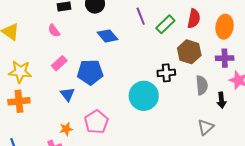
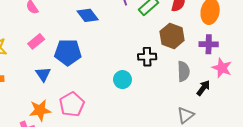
cyan circle: (144, 96) -> (122, 80), size x0.6
black arrow: (221, 100) -> (203, 88), turned -140
orange star: (66, 129) -> (40, 110), size x1.5

